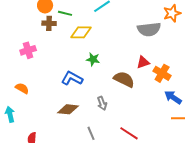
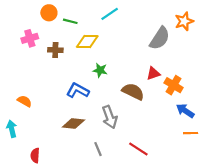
brown cross: (49, 23) -> (55, 50), moved
gray semicircle: (149, 29) -> (160, 38), turned -50
pink cross: (28, 50) -> (30, 38), moved
gray arrow: (102, 103) -> (110, 117), size x1.5

